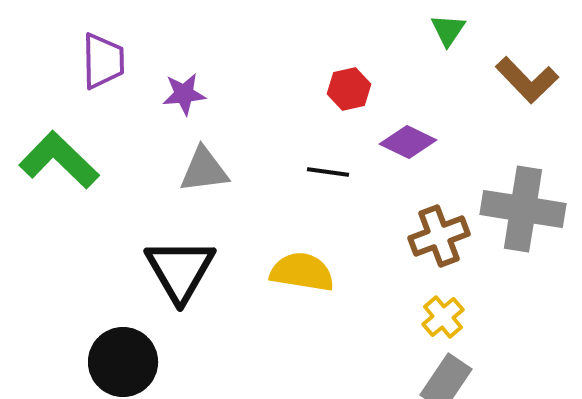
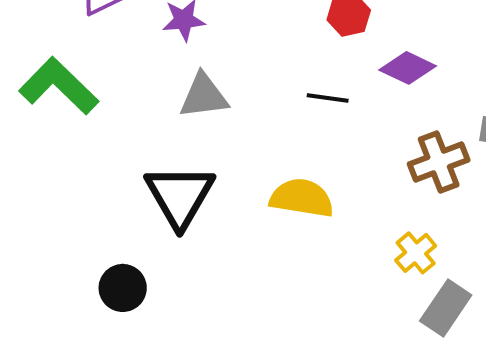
yellow cross: (443, 317) -> (416, 253), moved
black circle: (123, 362) -> (123, 288), size x0.7

